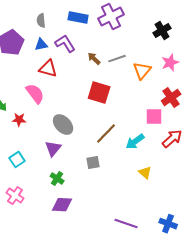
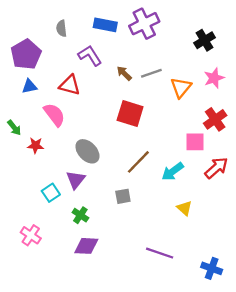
blue triangle: (41, 45) -> (30, 86), moved
cyan square: (17, 160) -> (51, 193), moved
purple line: (126, 224) -> (160, 253), moved

